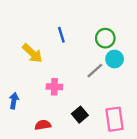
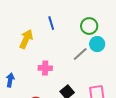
yellow arrow: (32, 53) -> (26, 39), turned -108

